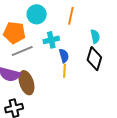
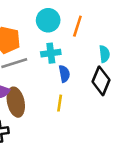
cyan circle: (37, 14) -> (48, 20), moved
yellow line: (64, 71) -> (60, 103), moved

